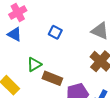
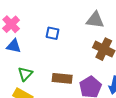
green triangle: (34, 65) -> (25, 74), moved

